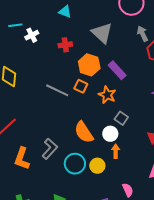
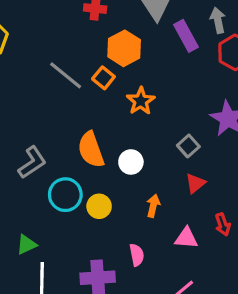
purple rectangle: (117, 70) -> (186, 36), moved
gray square: (121, 118) -> (188, 146), moved
orange arrow: (116, 151) -> (153, 206), moved

